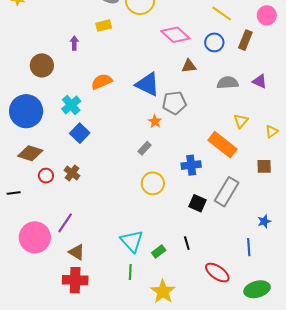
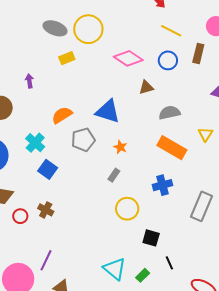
yellow rectangle: (104, 26) -> (67, 58), moved
gray semicircle: (228, 83) -> (169, 113), moved
gray pentagon: (174, 103) -> (83, 140), moved
orange rectangle: (223, 145) -> (172, 148), moved
black square: (197, 203) -> (151, 238), moved

